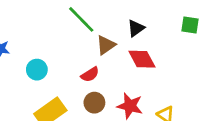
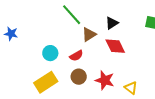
cyan circle: (37, 70) -> (50, 53), moved

